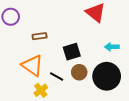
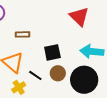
cyan arrow: (112, 47) -> (92, 51), size x1.6

